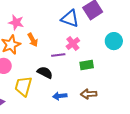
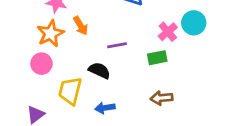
pink cross: (73, 43) -> (168, 32), moved
blue arrow: (60, 96) -> (105, 108), moved

